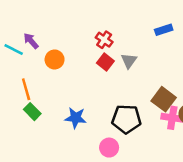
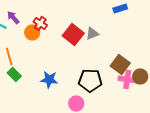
red cross: (104, 40) -> (40, 23), moved
gray triangle: (129, 61) -> (92, 33), turned 32
red square: (105, 62) -> (73, 34), size x1.5

